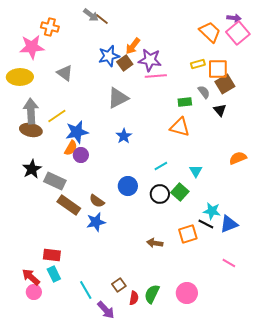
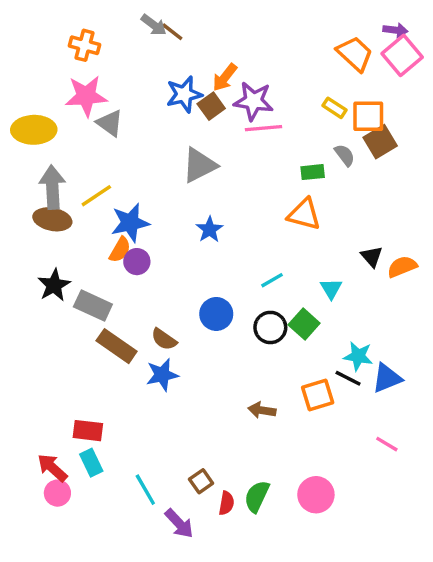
pink star: (32, 47) -> (86, 96), moved
yellow rectangle: (198, 64) -> (335, 108), turned 48
black triangle: (220, 110) -> (372, 257), moved

